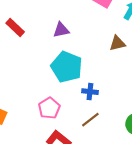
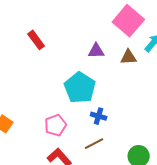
purple triangle: (61, 30) -> (96, 51), moved
brown triangle: (117, 43) -> (128, 57), moved

